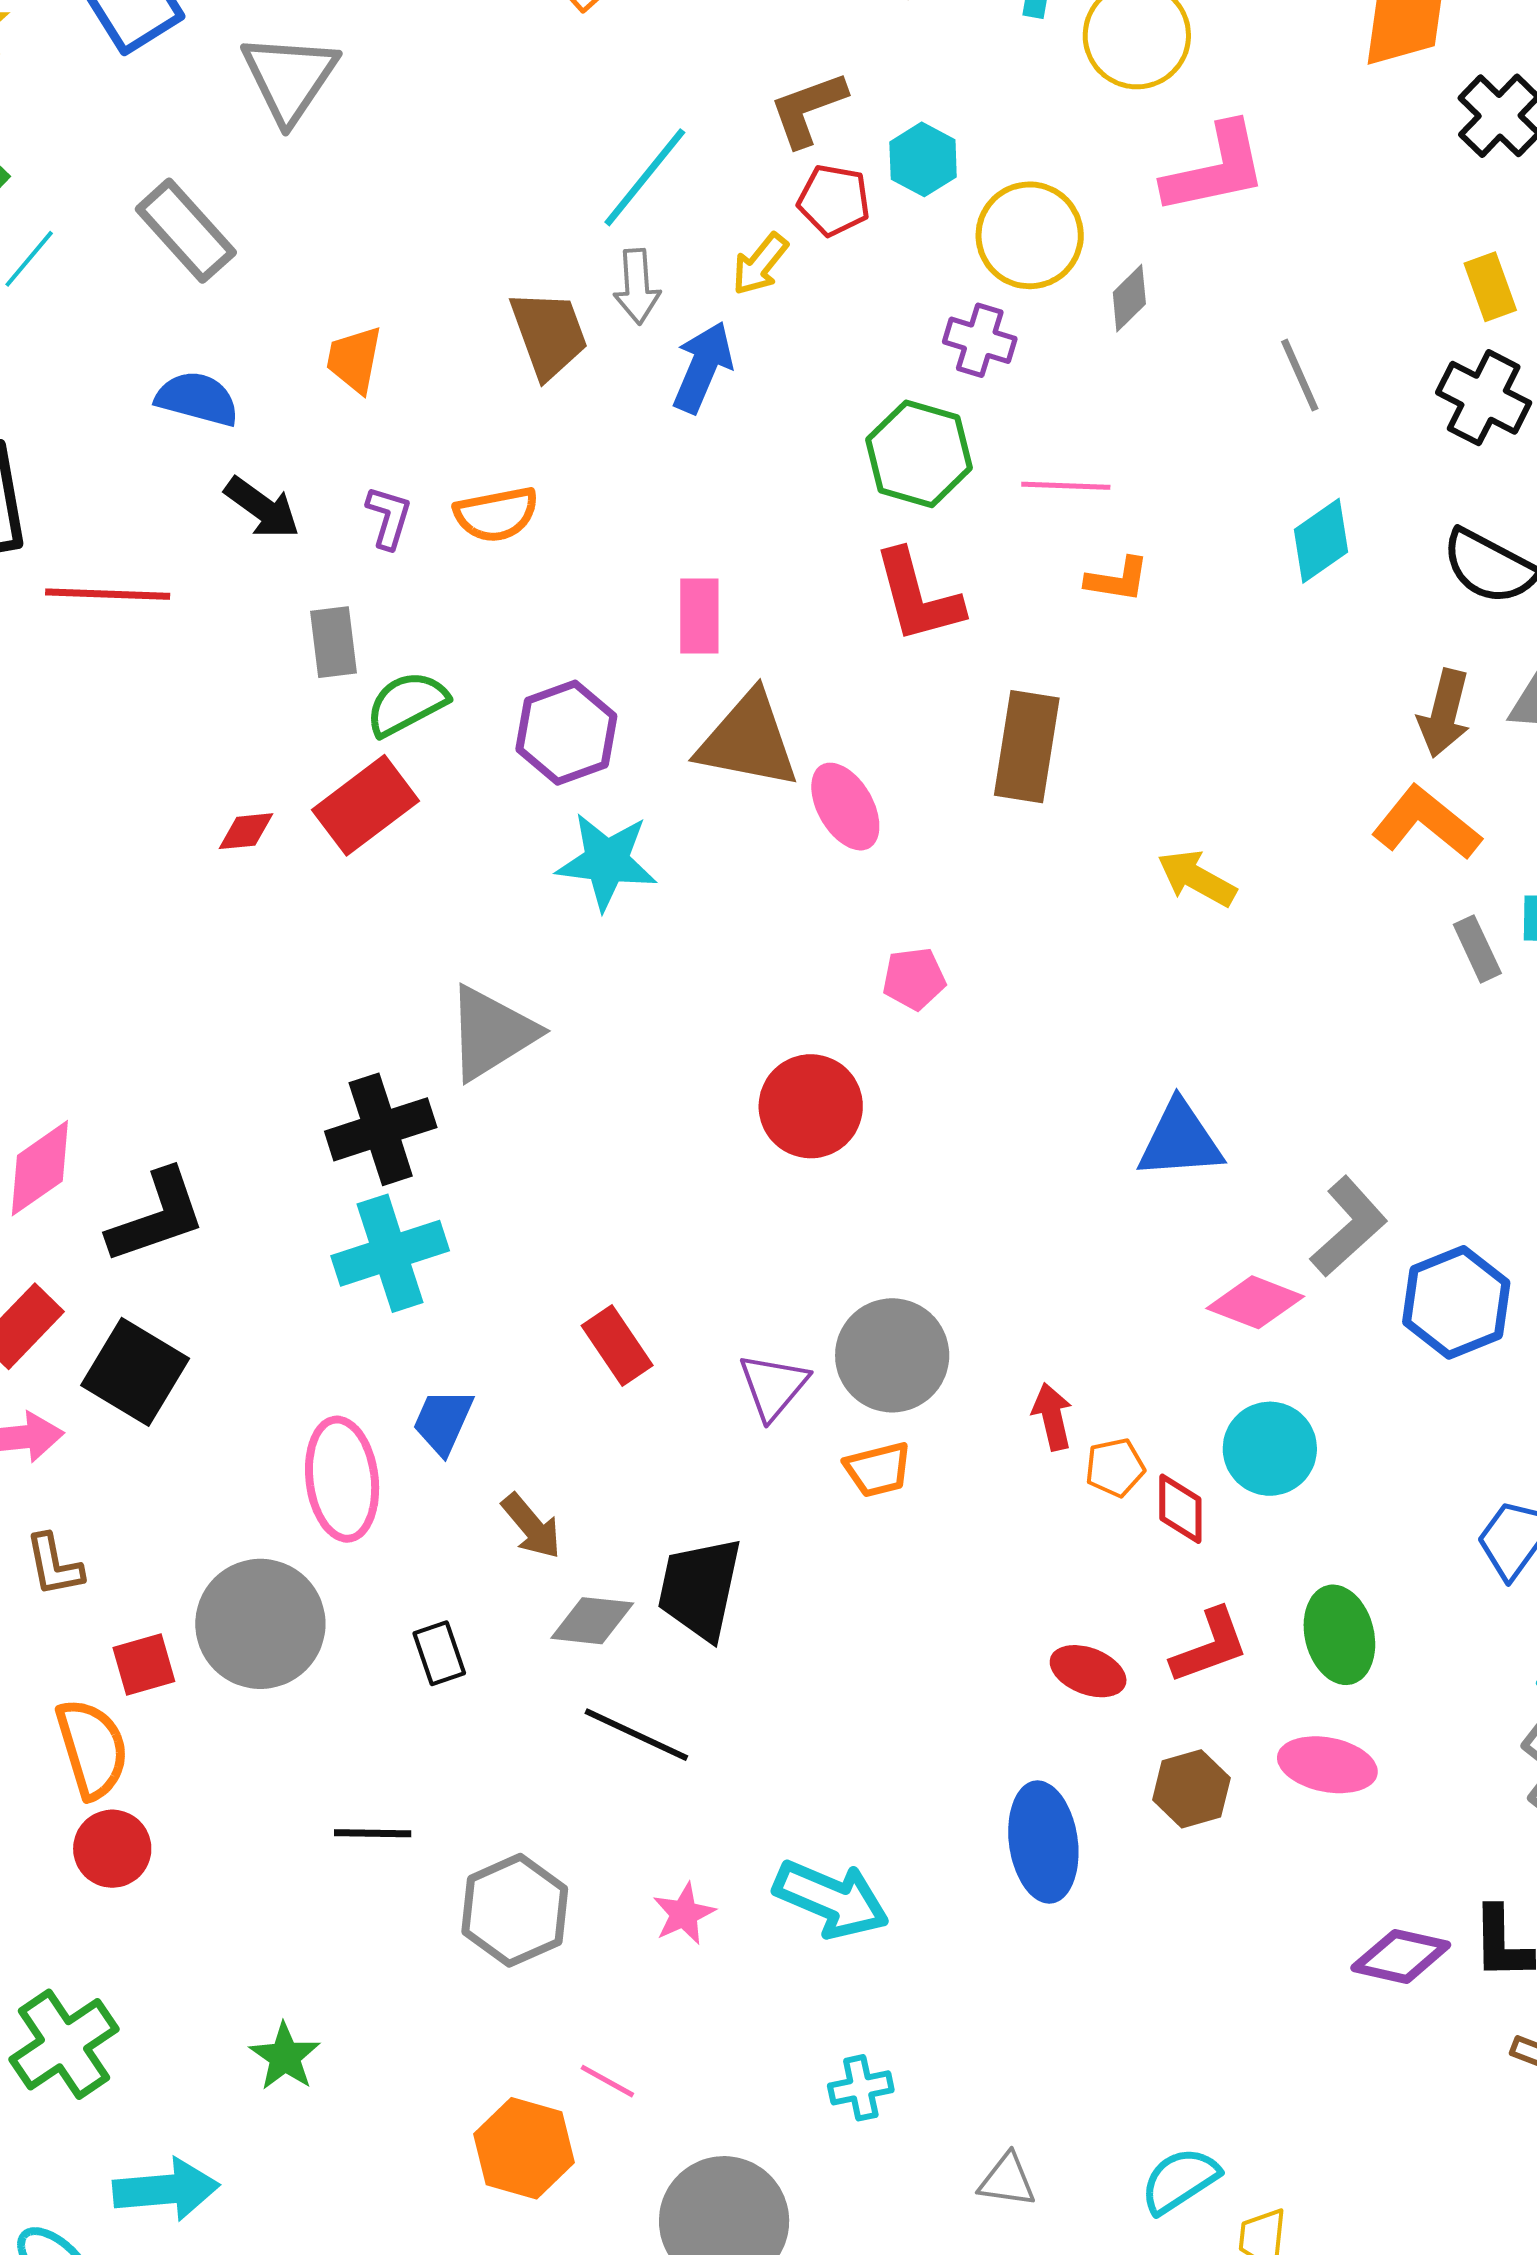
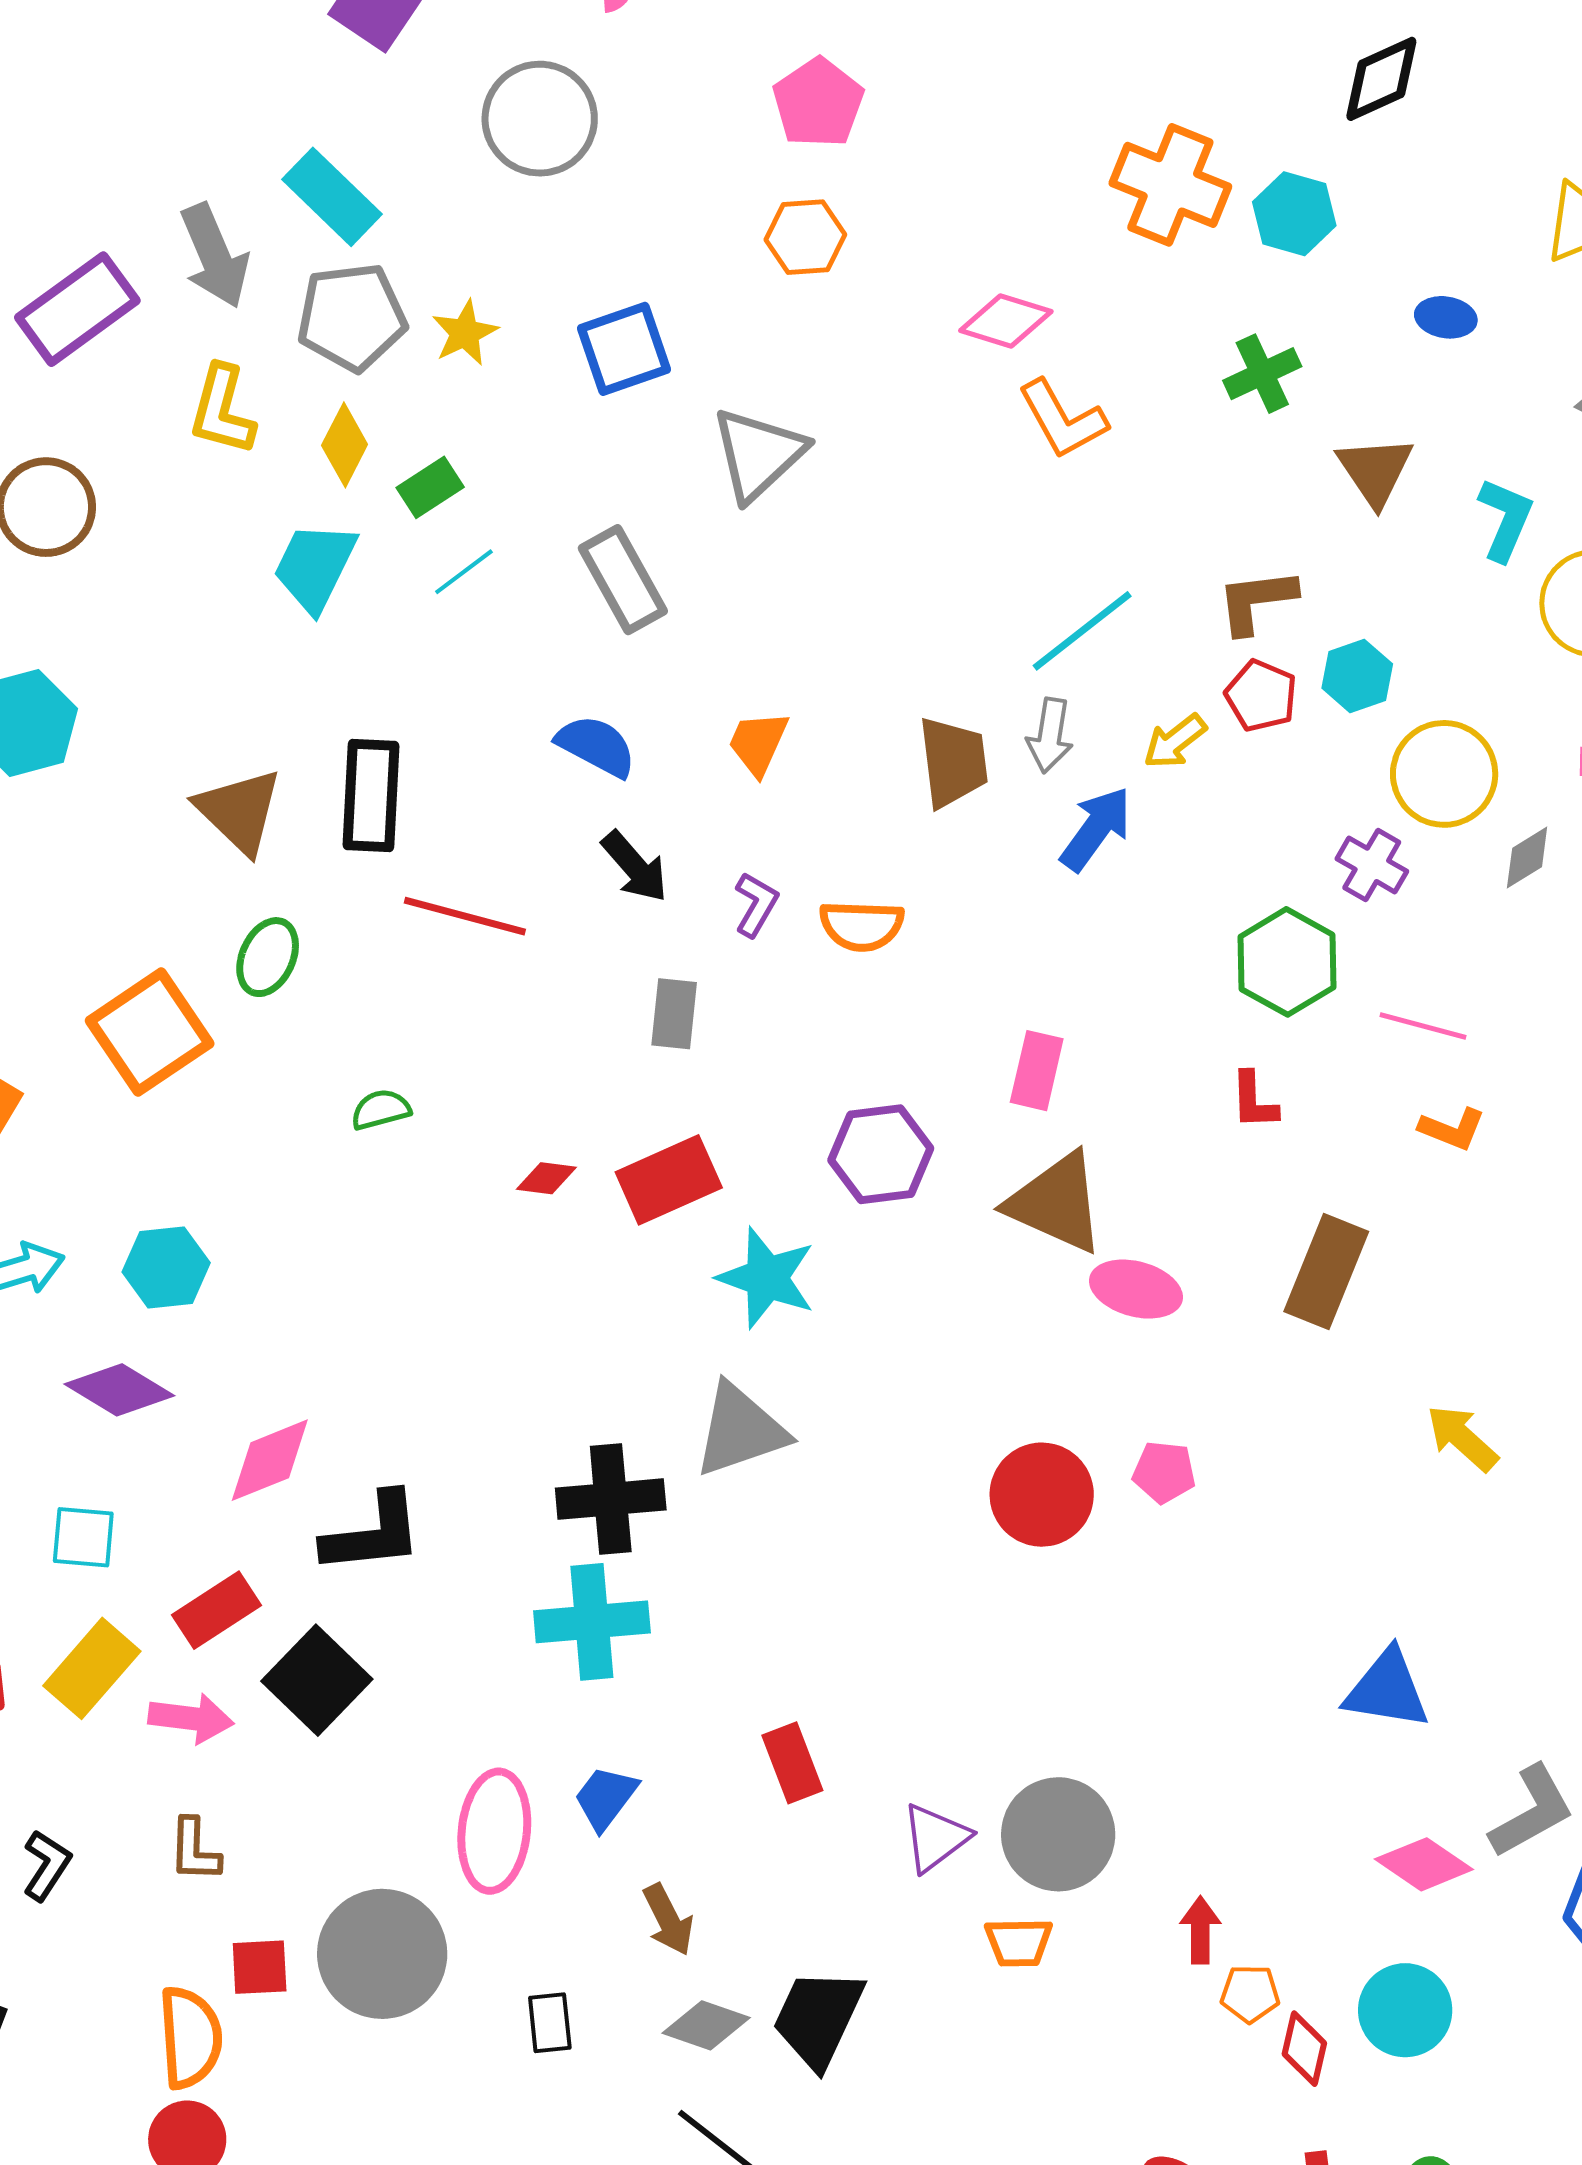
red L-shape: (918, 596) -> (1254, 1101), size x0.6
green semicircle: (407, 704) -> (381, 1110), moved, size x0.7
pink ellipse: (845, 807) -> (1136, 1289), turned -58
cyan star: (607, 861) -> (767, 1278), moved
red circle: (811, 1106) -> (1042, 1495), moved

